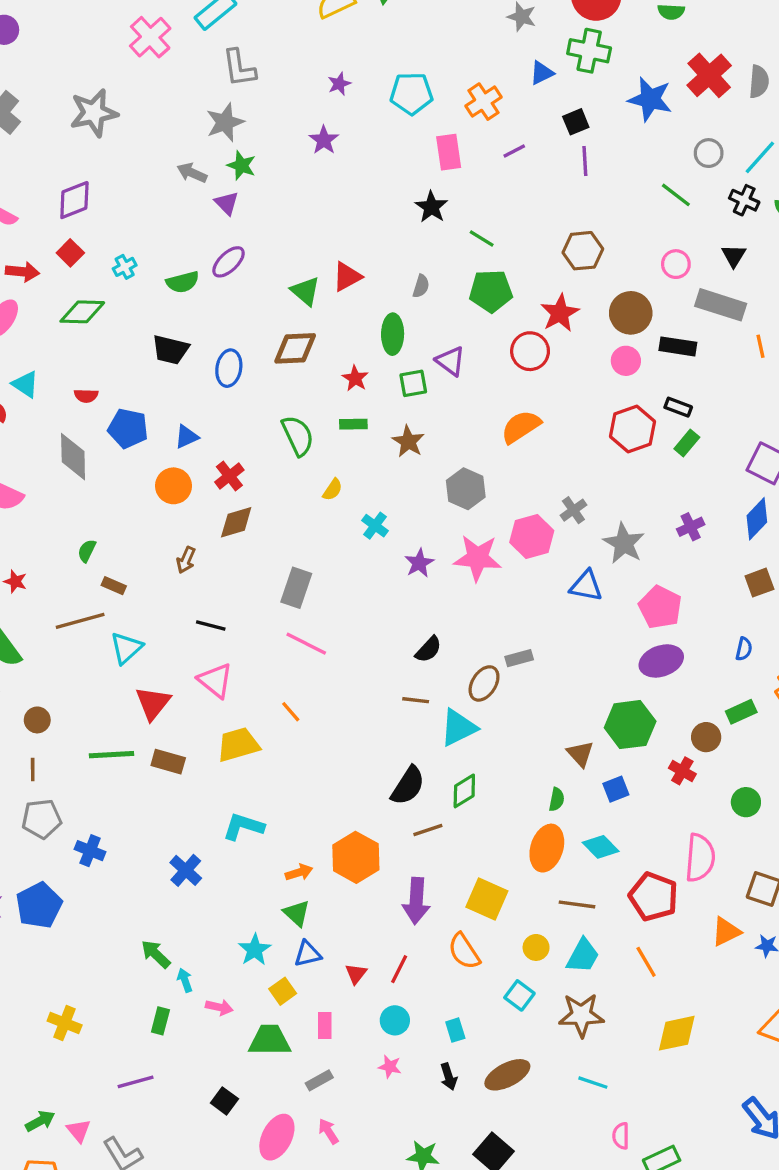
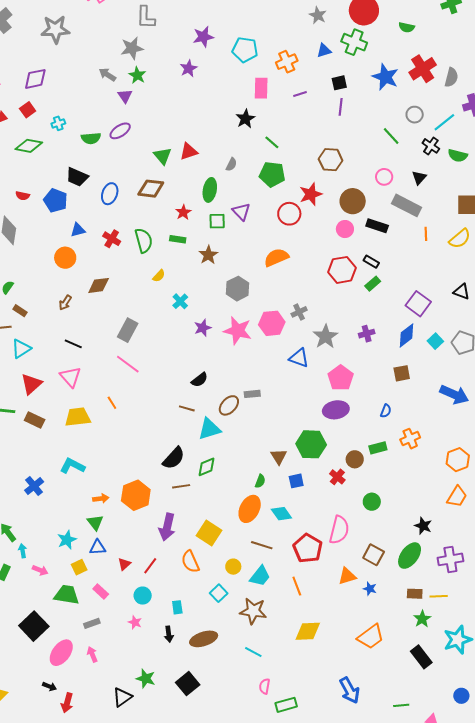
purple star: (339, 84) -> (203, 37), size x1.5
blue pentagon: (128, 428) -> (56, 200), moved
red cross: (229, 476) -> (112, 239), moved, turned -30
pink rectangle: (325, 1026) -> (101, 592), turned -56
black square: (224, 1101) -> (34, 626), size x1.8

